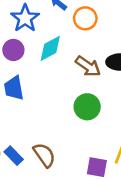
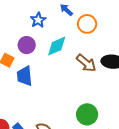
blue star: (25, 18) -> (38, 20), size x0.7
green circle: (87, 107) -> (87, 114), moved

